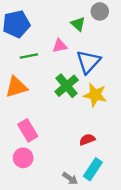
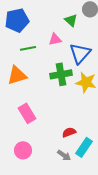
green cross: (67, 86) -> (61, 74), turned 30
red semicircle: (87, 140) -> (69, 132), moved
pink circle: (23, 158) -> (23, 150), moved

